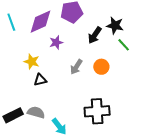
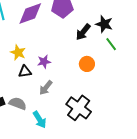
purple star: (56, 42) -> (44, 62), moved
gray arrow: (76, 67) -> (46, 88), moved
black cross: (97, 111) -> (79, 108), turned 35

